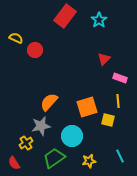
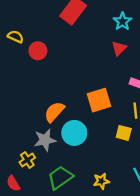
cyan star: (99, 20) -> (122, 21), moved
red triangle: (104, 59) -> (119, 48), moved
orange square: (87, 107) -> (99, 100), moved
cyan circle: (72, 136) -> (74, 133), moved

